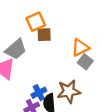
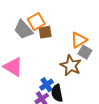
gray trapezoid: (16, 49) -> (23, 30), moved, turned 95
brown star: (69, 91) -> (71, 66), moved, turned -30

